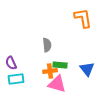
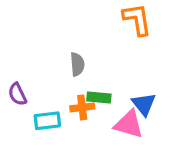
cyan rectangle: (16, 79) -> (47, 121), moved
pink triangle: (57, 84) -> (129, 124), moved

